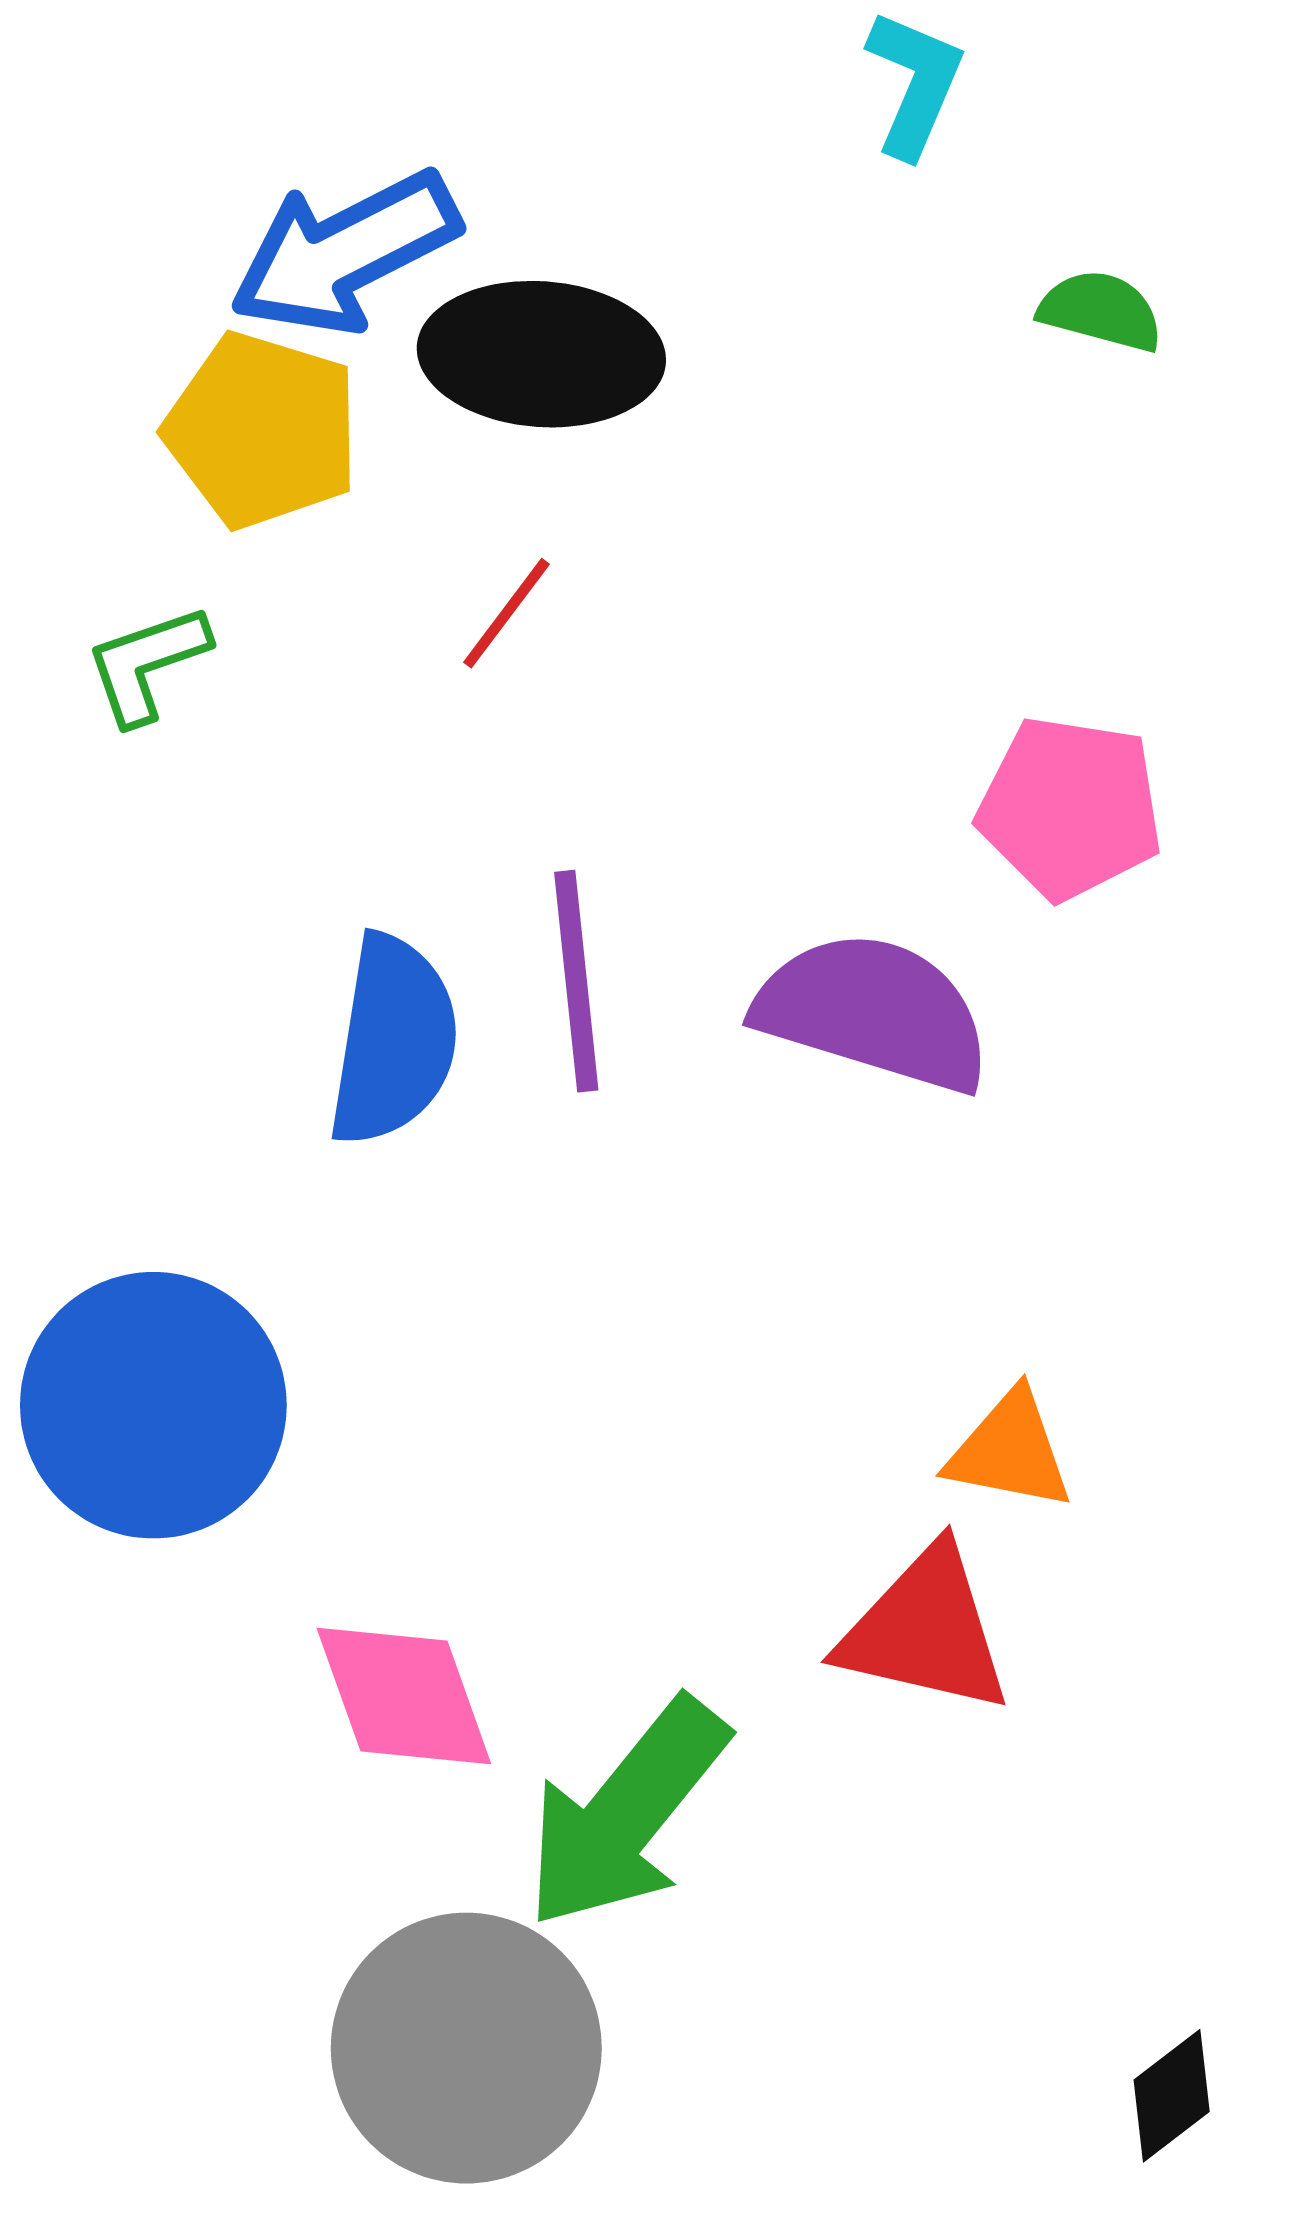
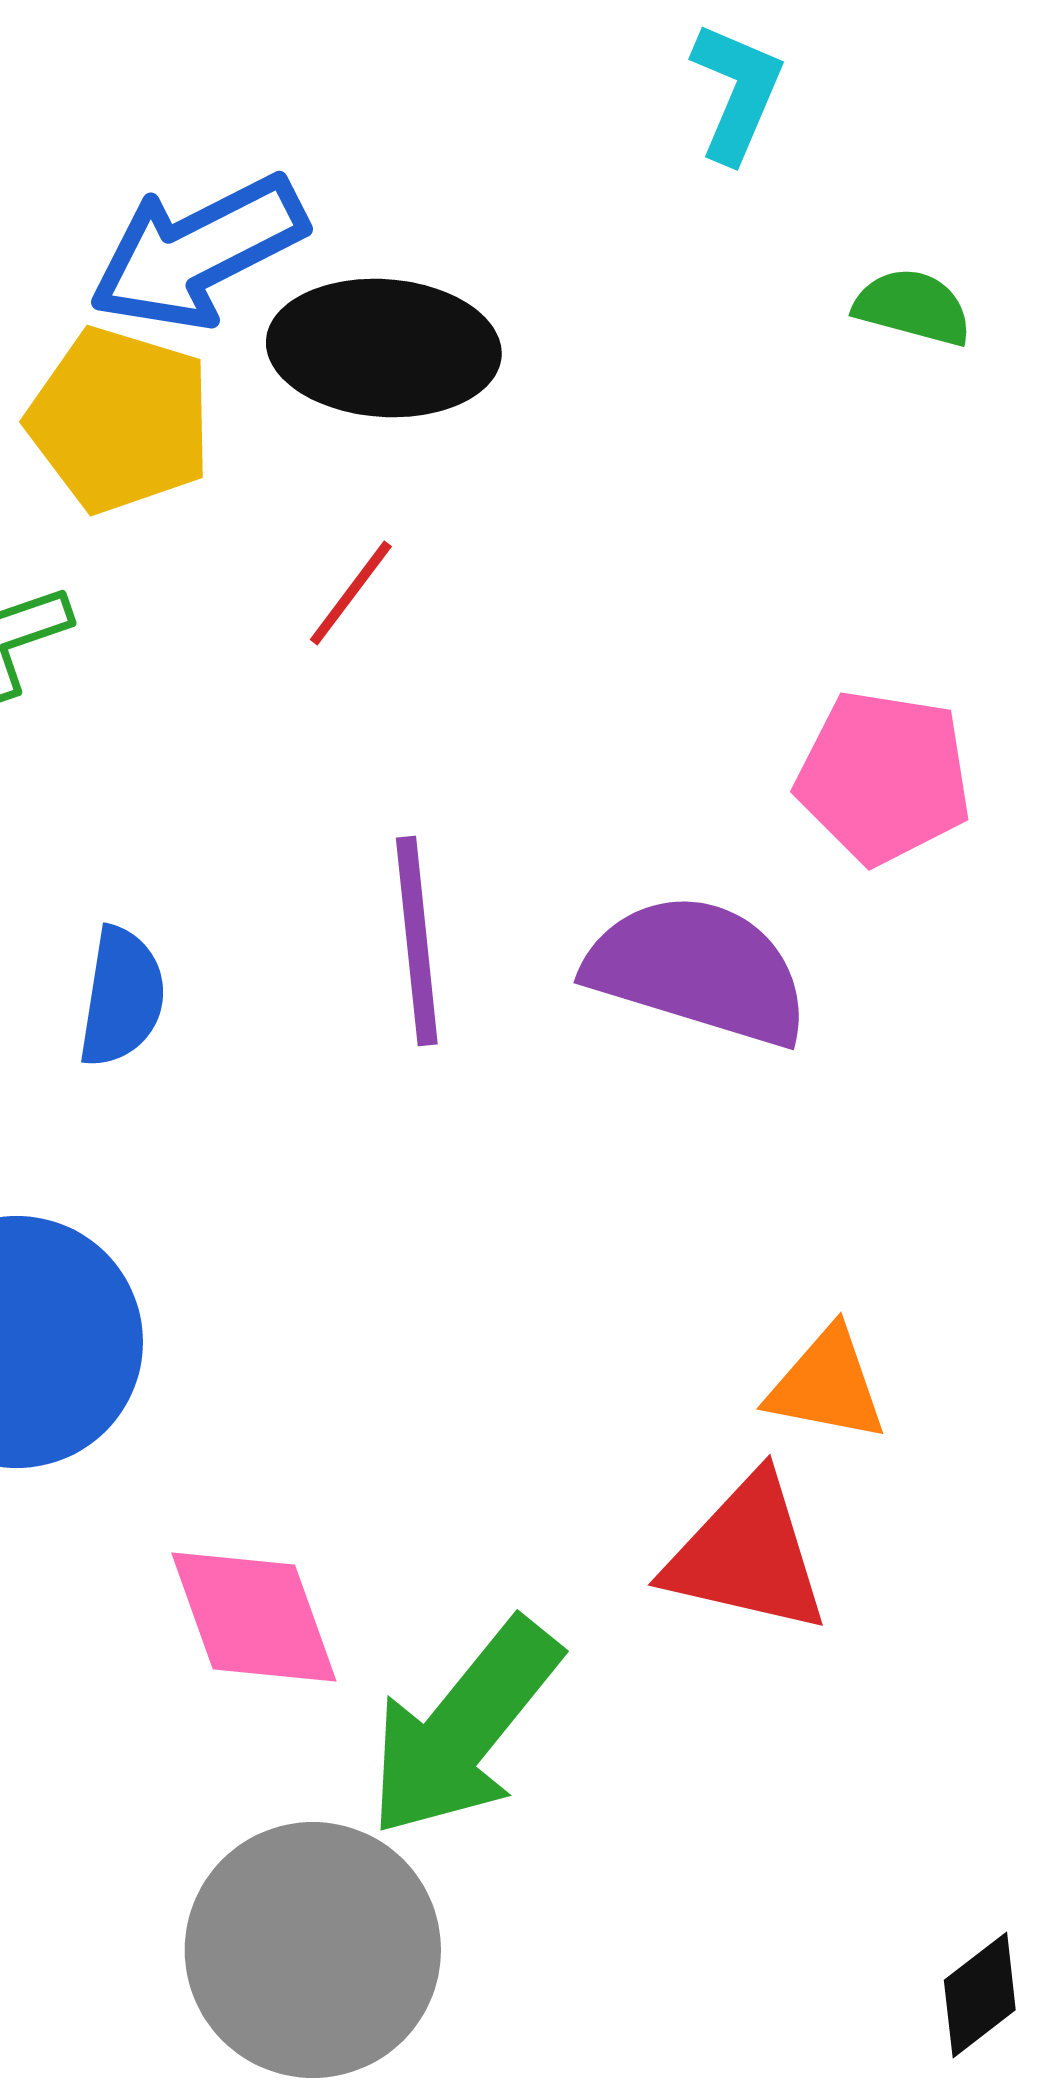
blue semicircle: (393, 1040) -> (122, 997), moved, size x0.7

